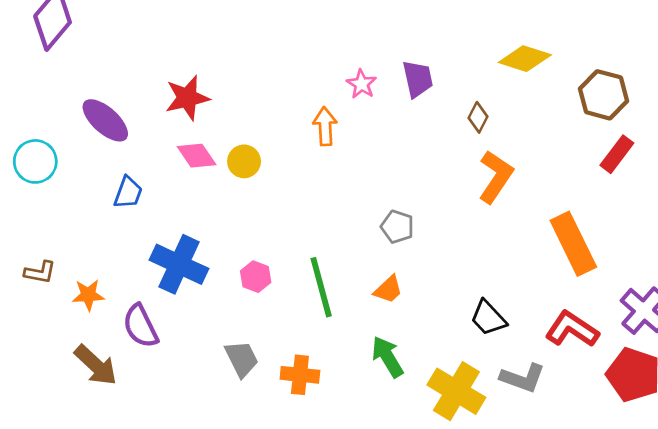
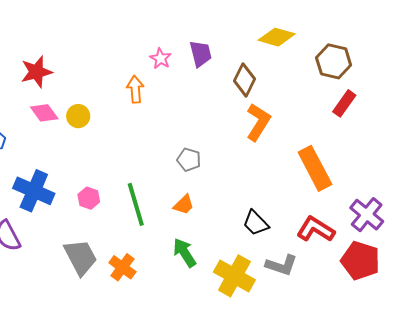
brown diamond: (478, 117) -> (244, 80), size x1.5
gray trapezoid: (242, 359) -> (80, 257), size x1.4
orange cross: (300, 375) -> (122, 267), turned 32

